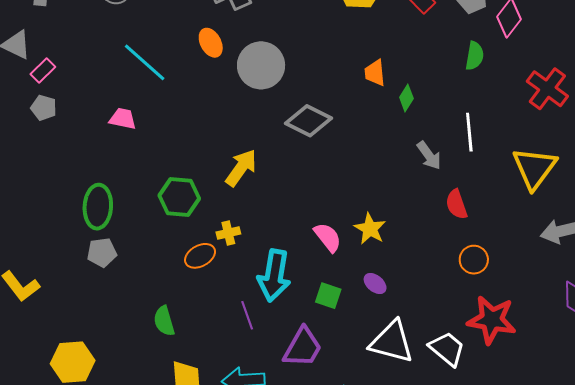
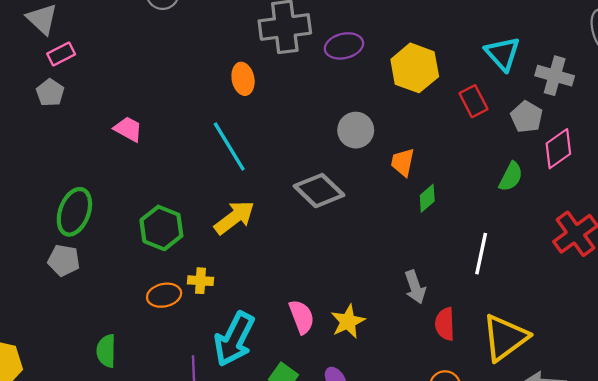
cyan line: (145, 62) -> (229, 147), moved
gray circle: (261, 65) -> (356, 130), moved, size x0.7
gray arrow: (429, 156) -> (415, 287), moved
yellow triangle: (535, 168) -> (505, 338), moved

